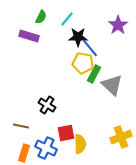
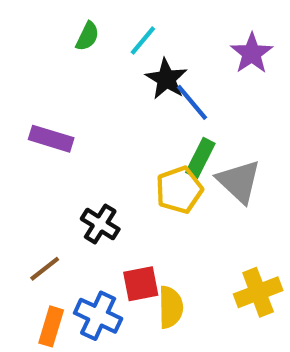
purple rectangle: (29, 36) -> (51, 139), moved
black star: (78, 37) -> (166, 79), turned 30
yellow pentagon: (83, 63) -> (179, 190), moved, turned -30
brown line: (21, 126) -> (45, 269), turned -49

